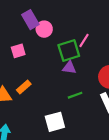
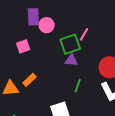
purple rectangle: (30, 20) -> (33, 17), turned 30
green line: (75, 95) -> (78, 86), turned -48

